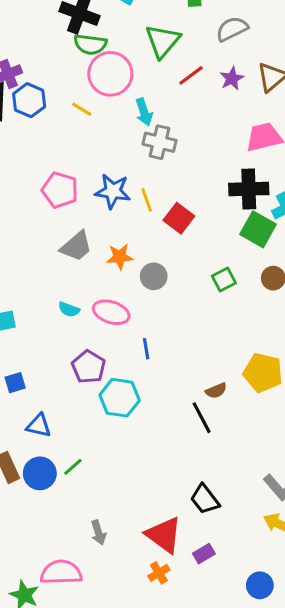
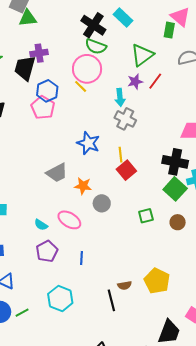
pink circle: (110, 74) -> (87, 69), moved
red line: (191, 75) -> (155, 81), turned -30
purple star: (232, 78) -> (135, 82), moved
blue hexagon: (29, 100) -> (47, 91), moved
pink pentagon: (60, 190) -> (43, 108), moved
yellow line: (147, 200) -> (121, 155), moved
cyan semicircle: (69, 309) -> (41, 225), moved
blue line: (146, 349) -> (81, 258), moved
cyan hexagon: (120, 398) -> (60, 298), moved

